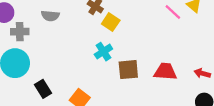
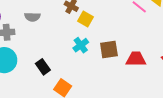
brown square: (128, 70) -> (109, 50), moved
black rectangle: (43, 89) -> (43, 67), moved

